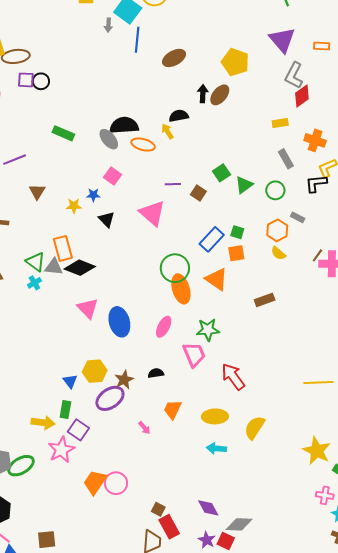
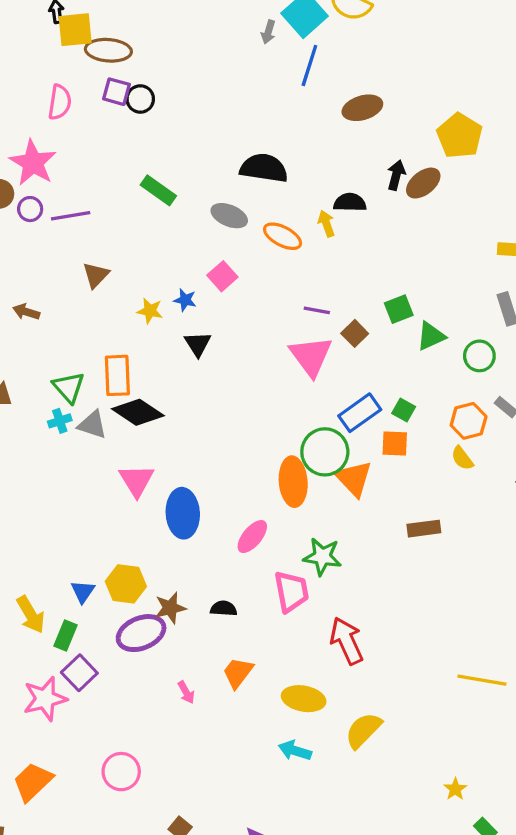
black semicircle: (124, 125) -> (264, 168), moved
gray ellipse: (109, 139) -> (229, 216), turned -40
pink triangle: (152, 213) -> (311, 356), moved
gray triangle: (54, 267) -> (92, 425), moved
green circle: (175, 268) -> (325, 452), moved
yellow arrow: (43, 423) -> (31, 615), moved, turned 40
yellow star: (317, 451) -> (455, 789), size x0.5
orange trapezoid: (95, 482) -> (33, 782), moved

